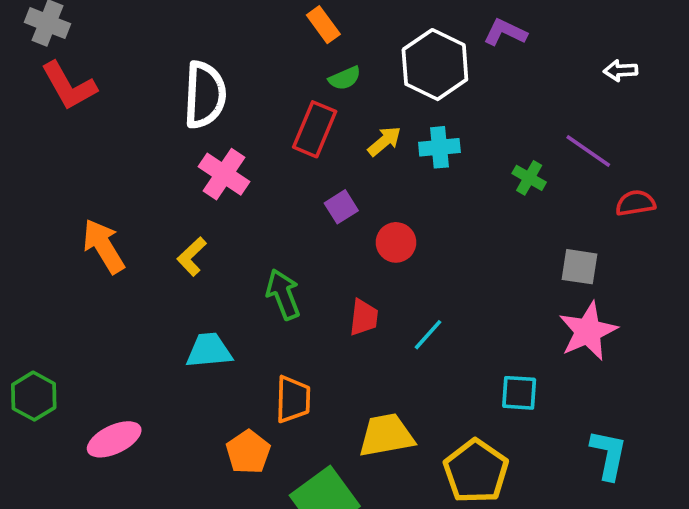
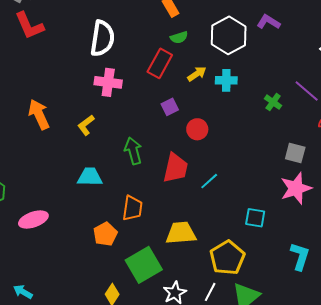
pink cross: (224, 174) -> (108, 82), turned -32
red trapezoid: (364, 317) -> (176, 168), size x1.5

